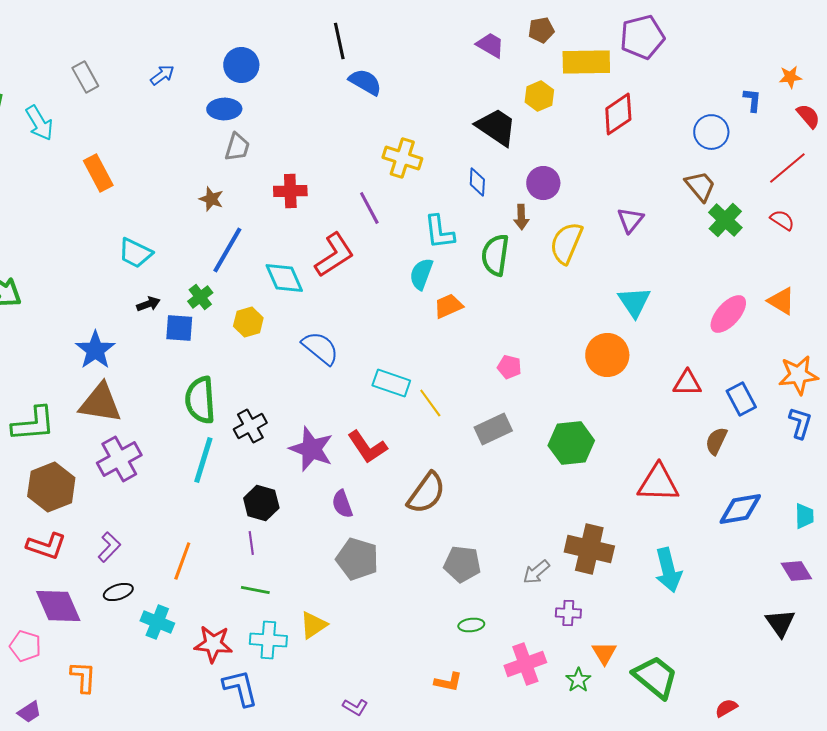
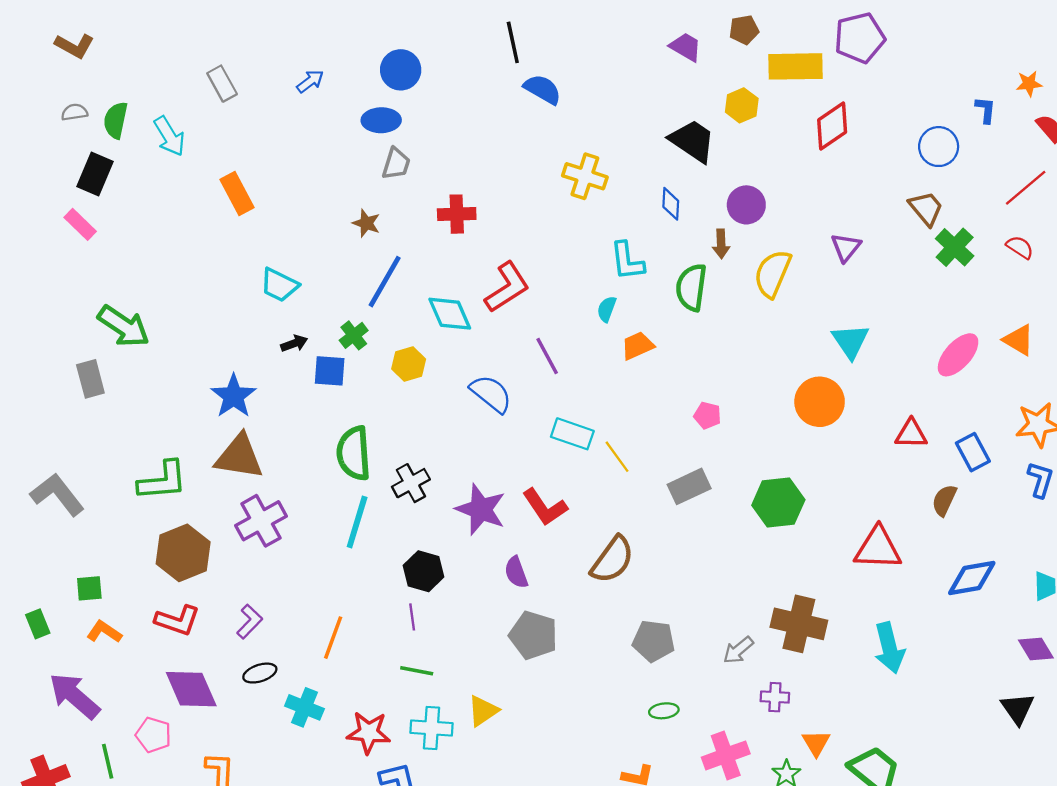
purple line: (369, 208) -> (547, 356), moved
cyan semicircle: (421, 274) -> (607, 309), size x0.7

